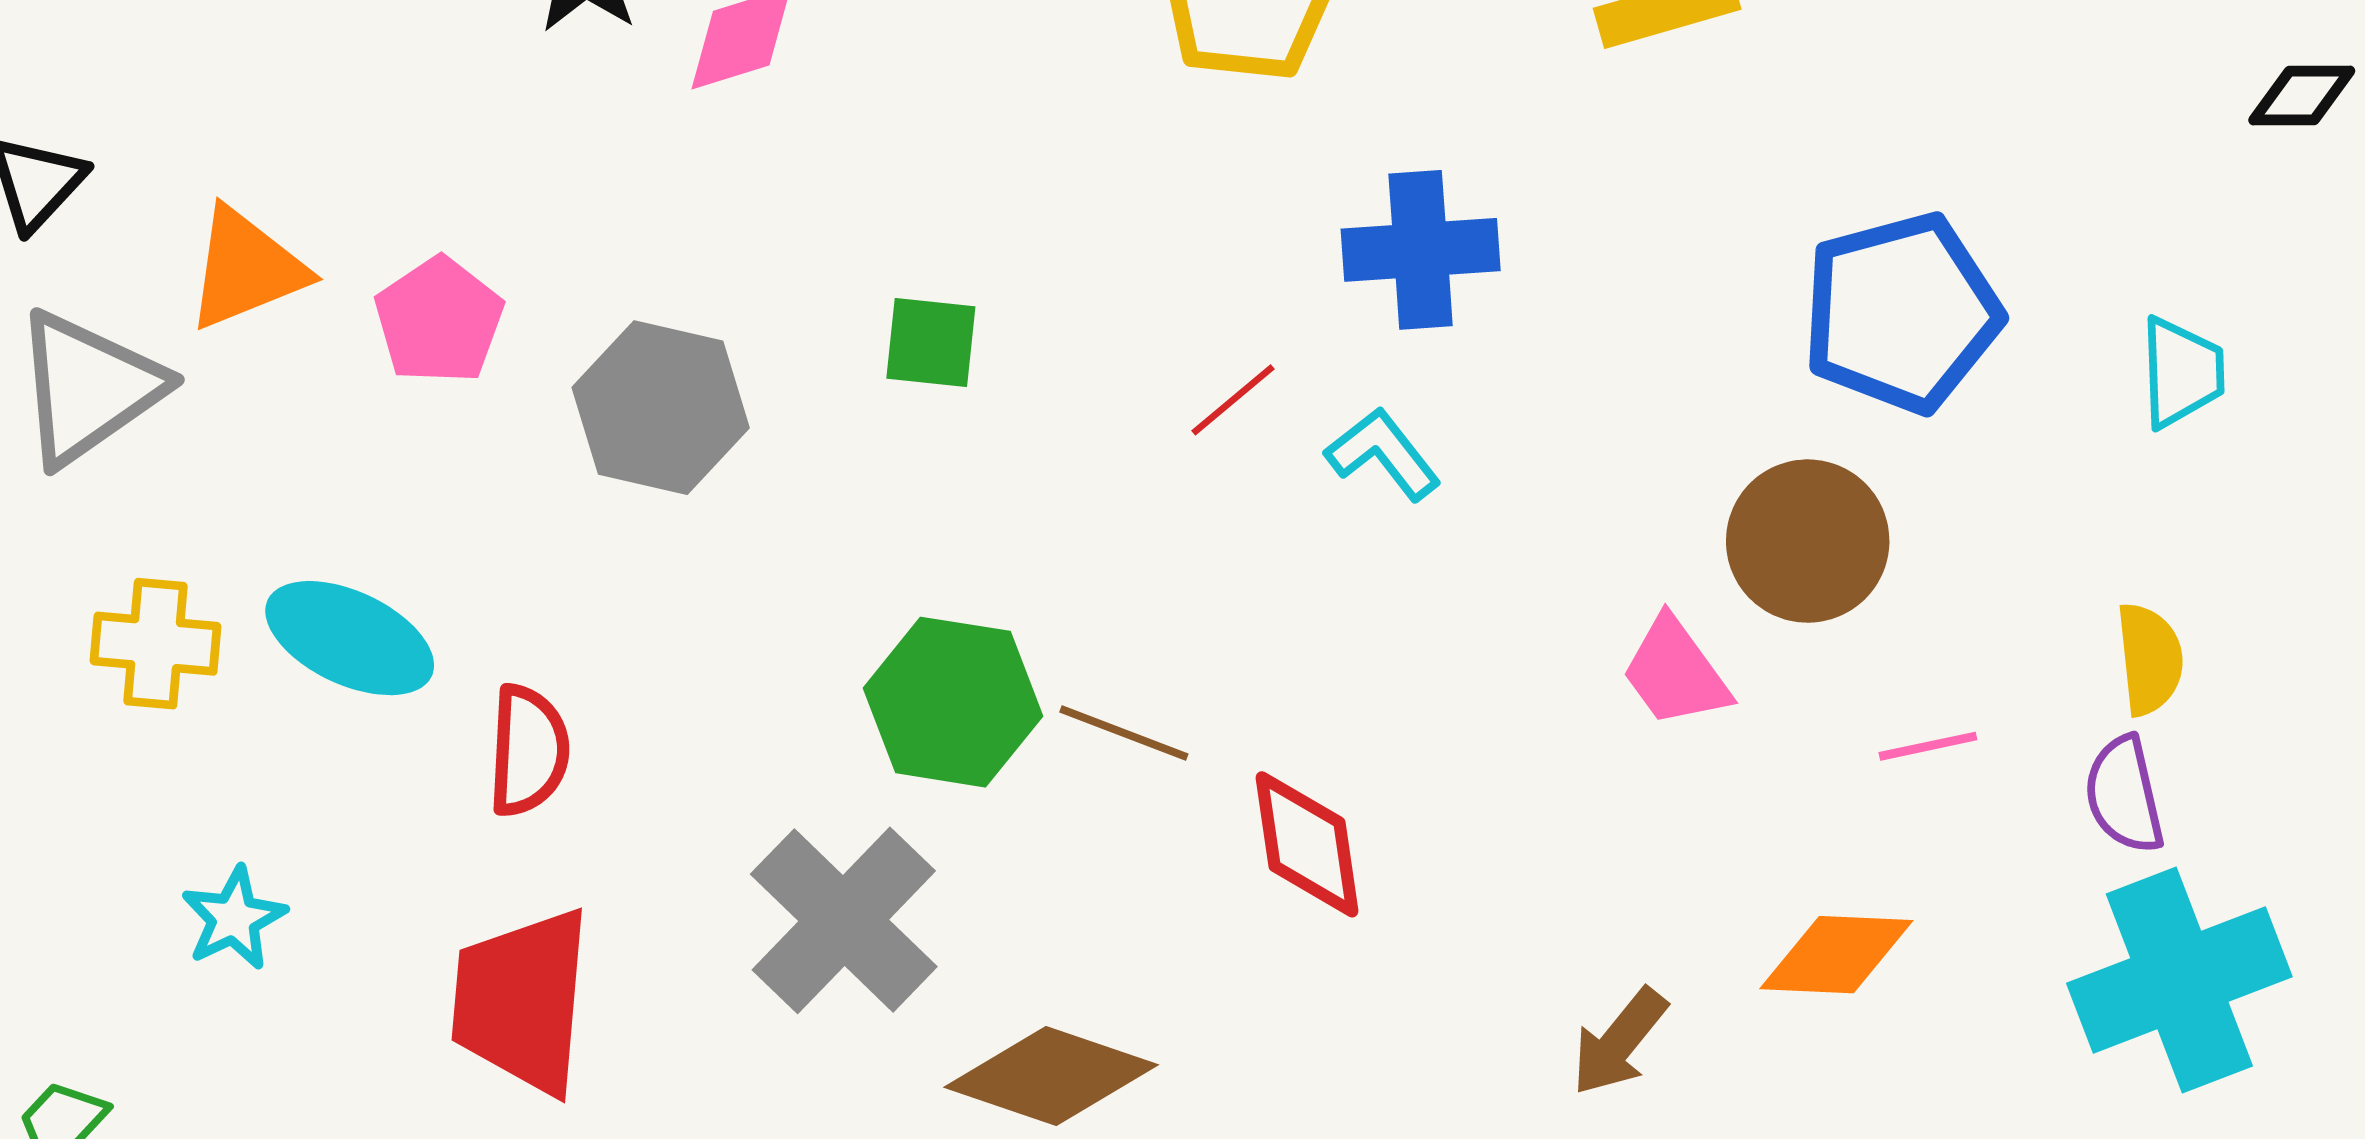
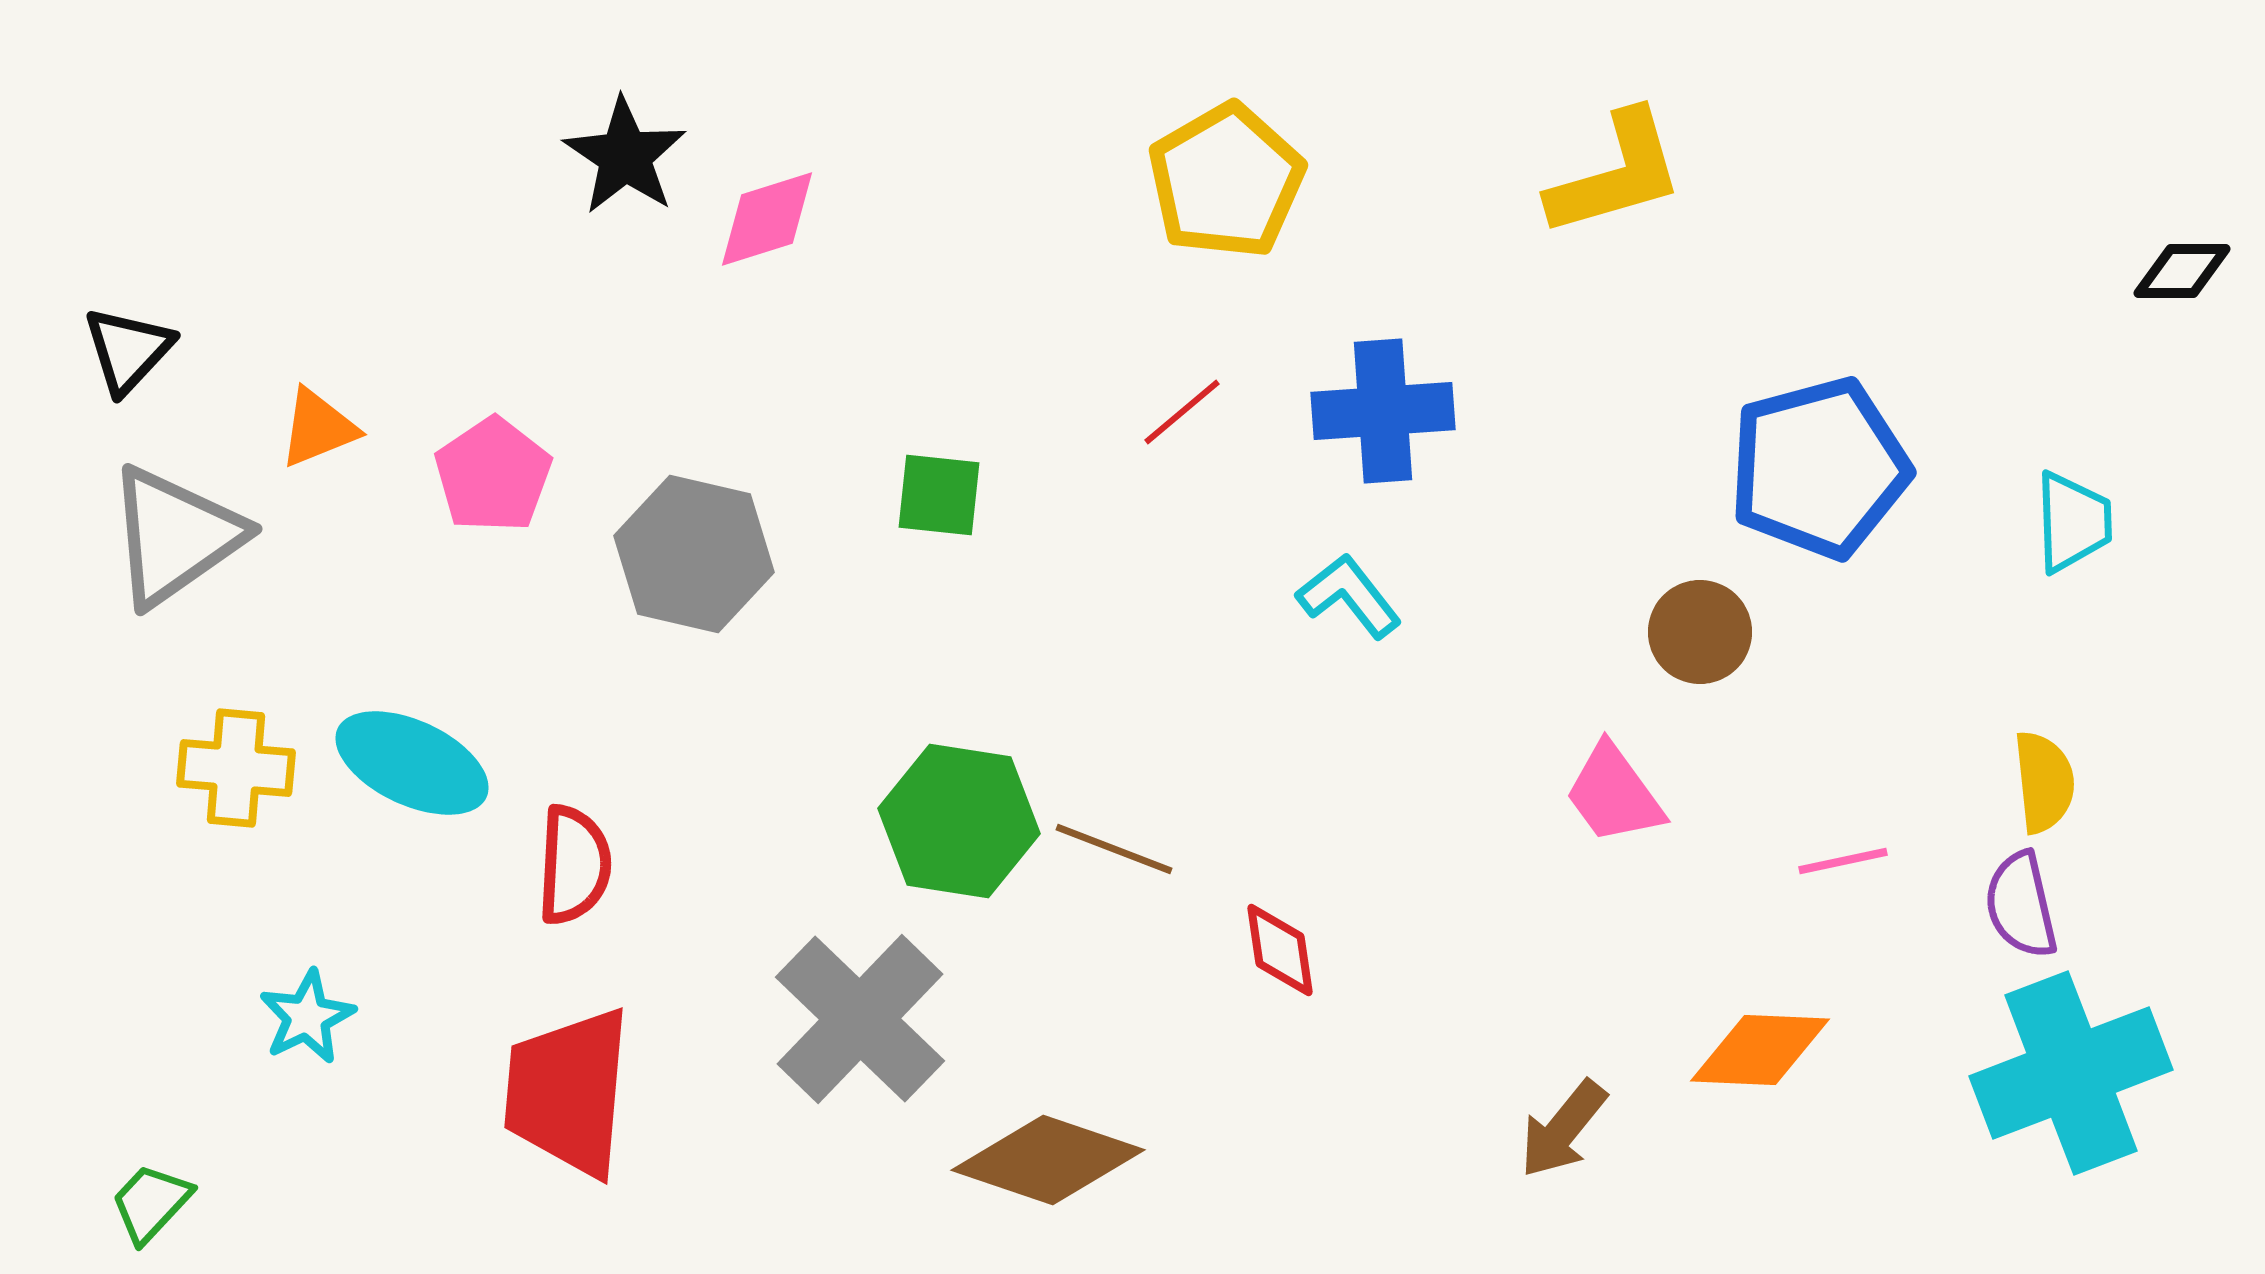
orange triangle: (246, 269) -> (318, 428), size x0.7
red line: (1233, 400) -> (1182, 412), moved
brown circle: (1808, 541) -> (1700, 632), moved, size x0.7
red diamond: (1307, 844) -> (1280, 950), size x0.7

